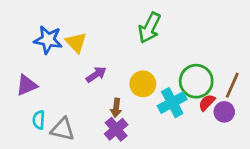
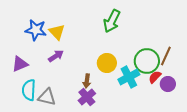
purple arrow: (96, 74) -> (56, 56), moved
brown line: (232, 85) -> (166, 56), moved
cyan semicircle: (39, 120) -> (29, 90), size x1.5

